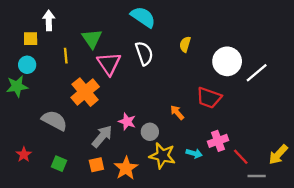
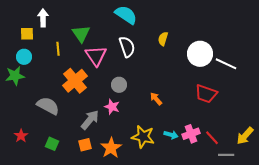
white line: (257, 73) -> (226, 64), turned 65
red trapezoid: (209, 98) -> (206, 94), moved
gray circle: (150, 132) -> (119, 85), moved
pink cross: (218, 141) -> (191, 134), moved

